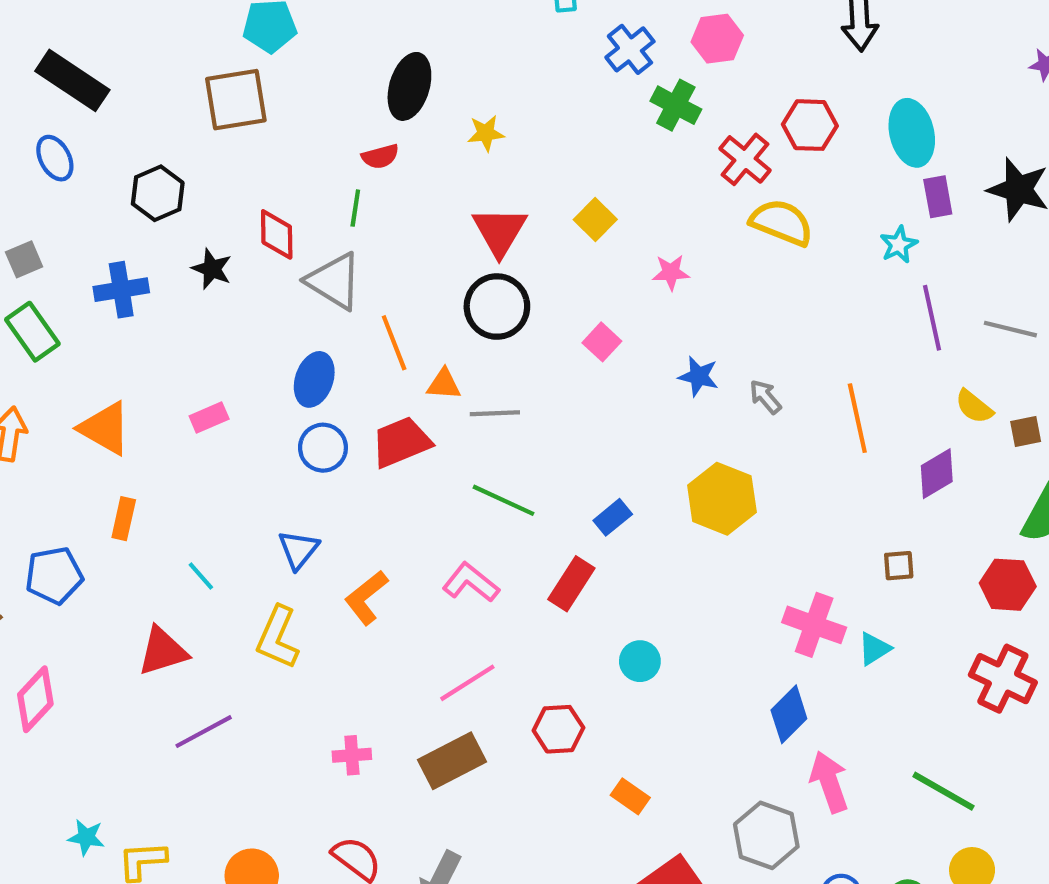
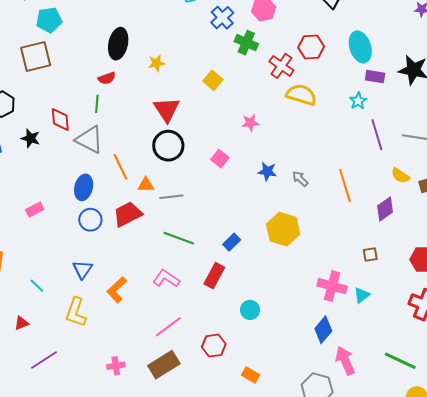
purple rectangle: (938, 197) -> (375, 77), turned -66
yellow square: (595, 219) -> (213, 80), moved
red triangle: (163, 651) -> (21, 323), size x0.6

